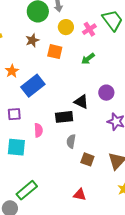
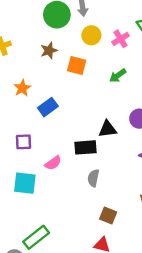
blue rectangle: (33, 86) -> (48, 107), size x0.7
black triangle: (81, 102) -> (108, 129), turned -35
pink semicircle: (38, 130) -> (53, 163), turned 56
brown square: (87, 159) -> (108, 216), moved

